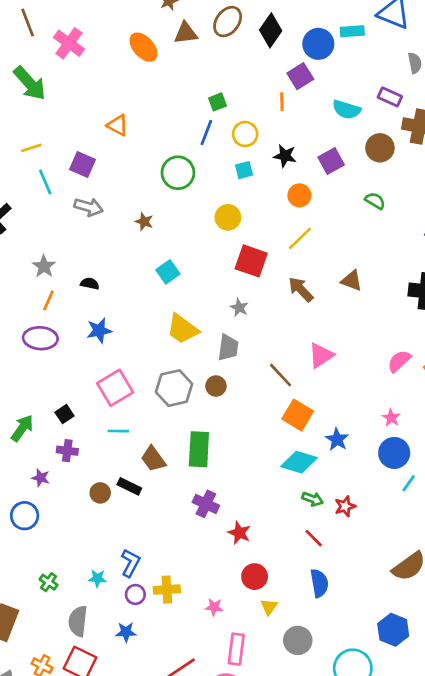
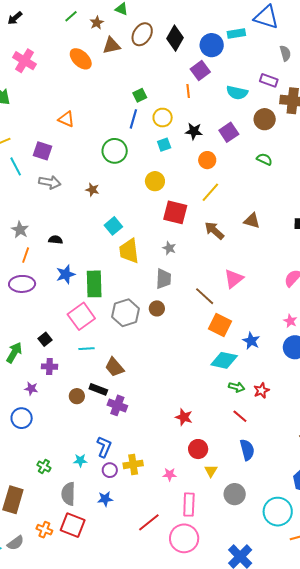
yellow trapezoid: (183, 329) -> (129, 251), moved, turned 52
green rectangle: (199, 449) -> (94, 284), moved
purple cross: (206, 504) -> (117, 405), moved

